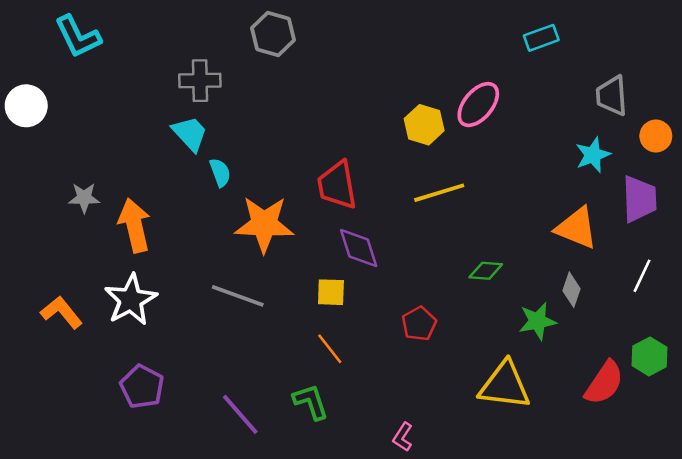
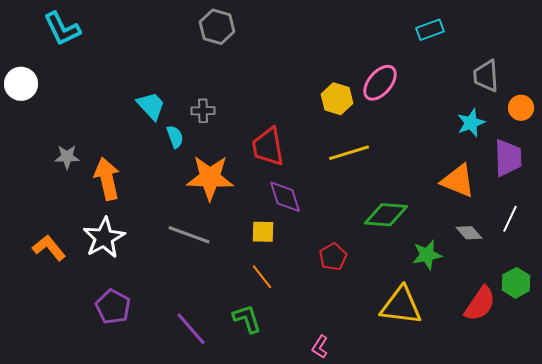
gray cross: (200, 81) -> (203, 111), moved, size x0.7
green diamond: (486, 271) -> (386, 215), size x1.6
gray diamond: (571, 290) -> (469, 233), moved, turned -60

